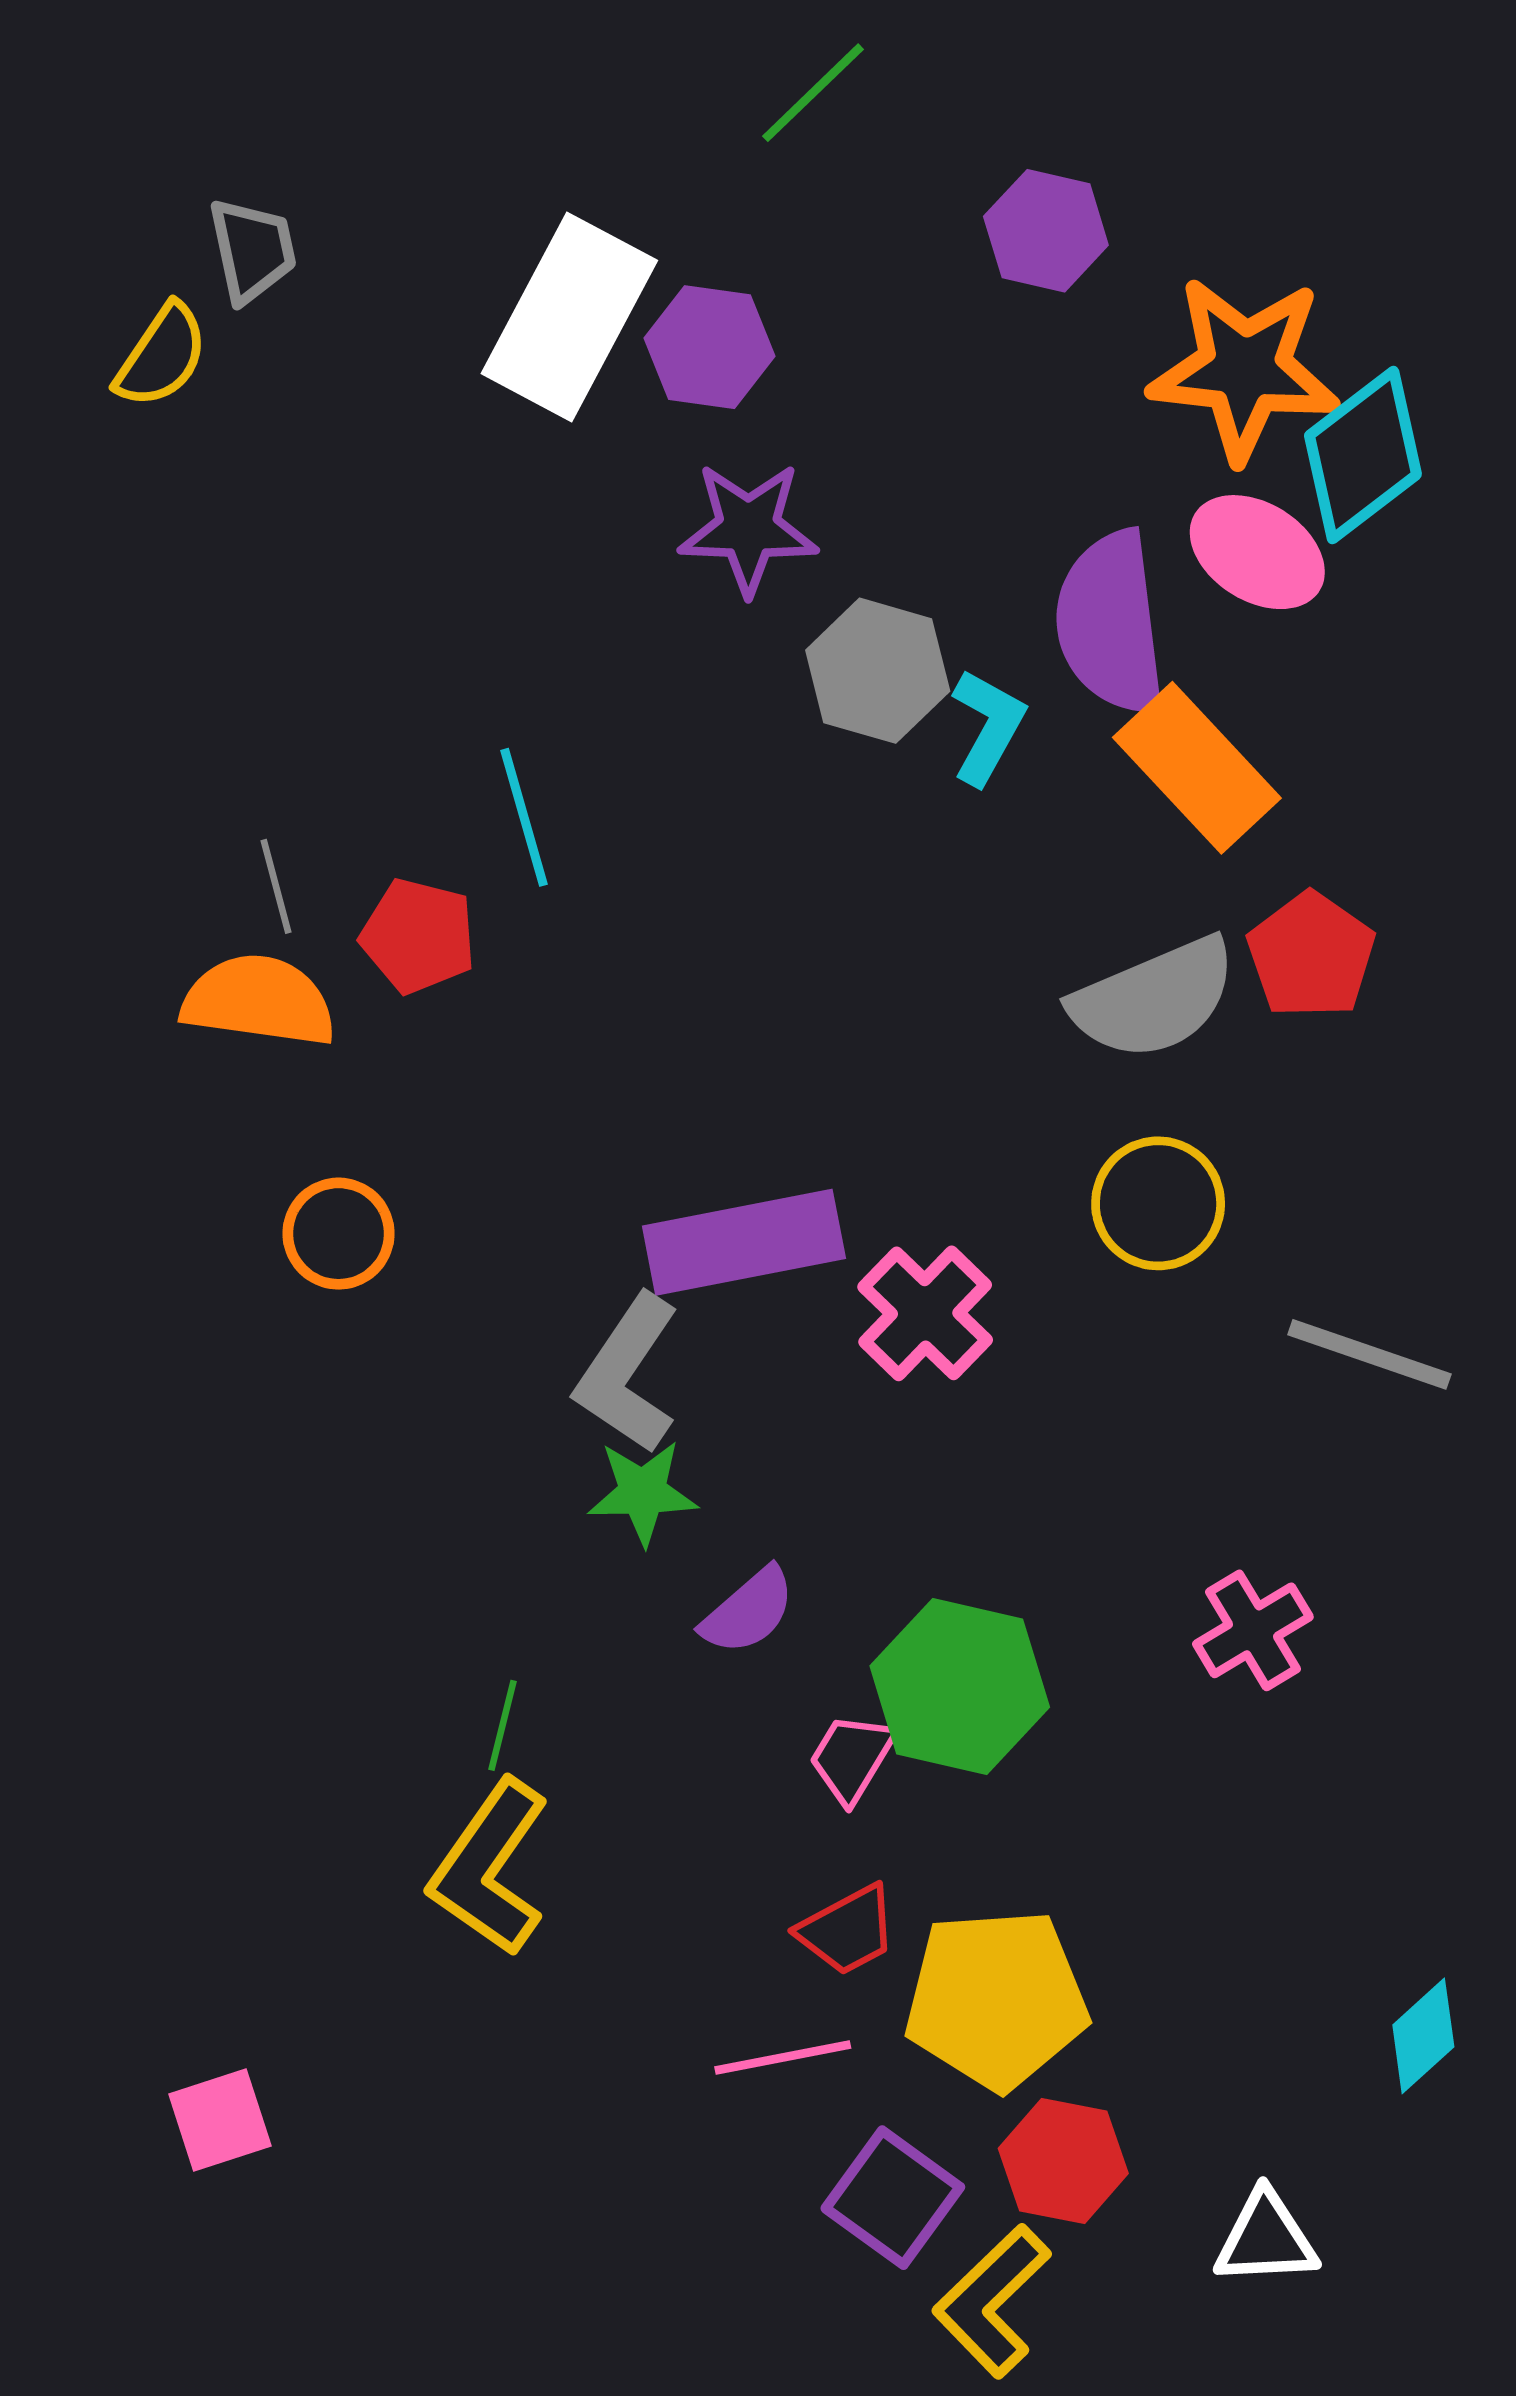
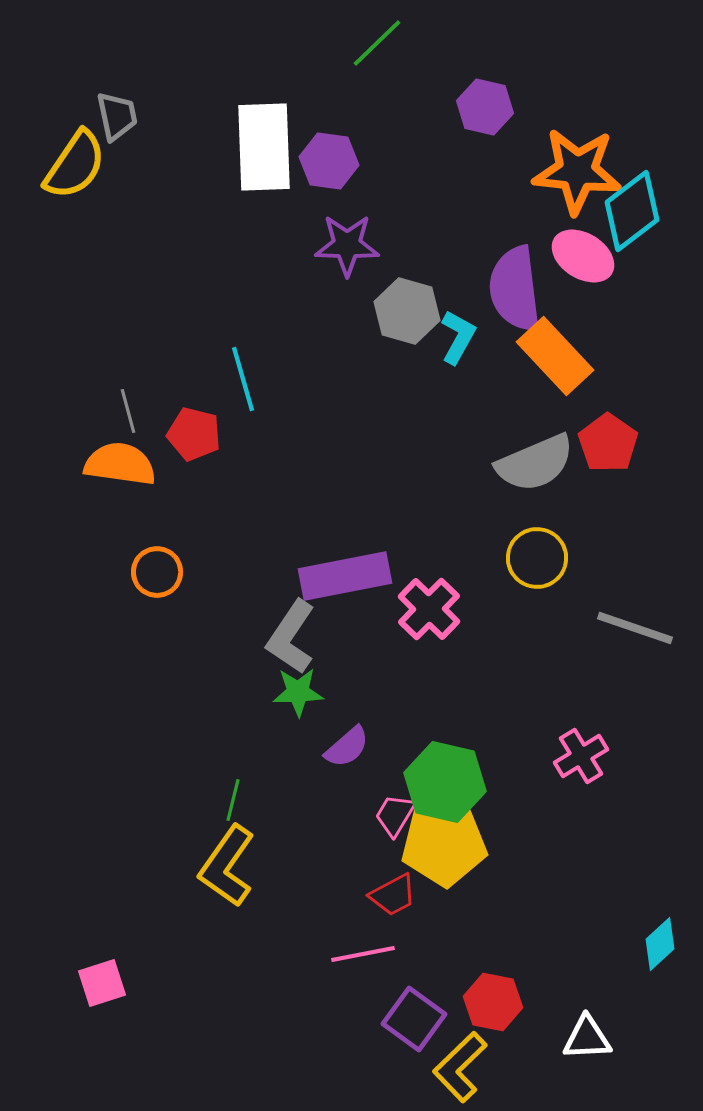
white rectangle: (569, 317) -> (264, 147), turned -30
yellow semicircle: (162, 356) -> (75, 165), size x1.4
yellow pentagon: (996, 1999) -> (444, 844), moved

